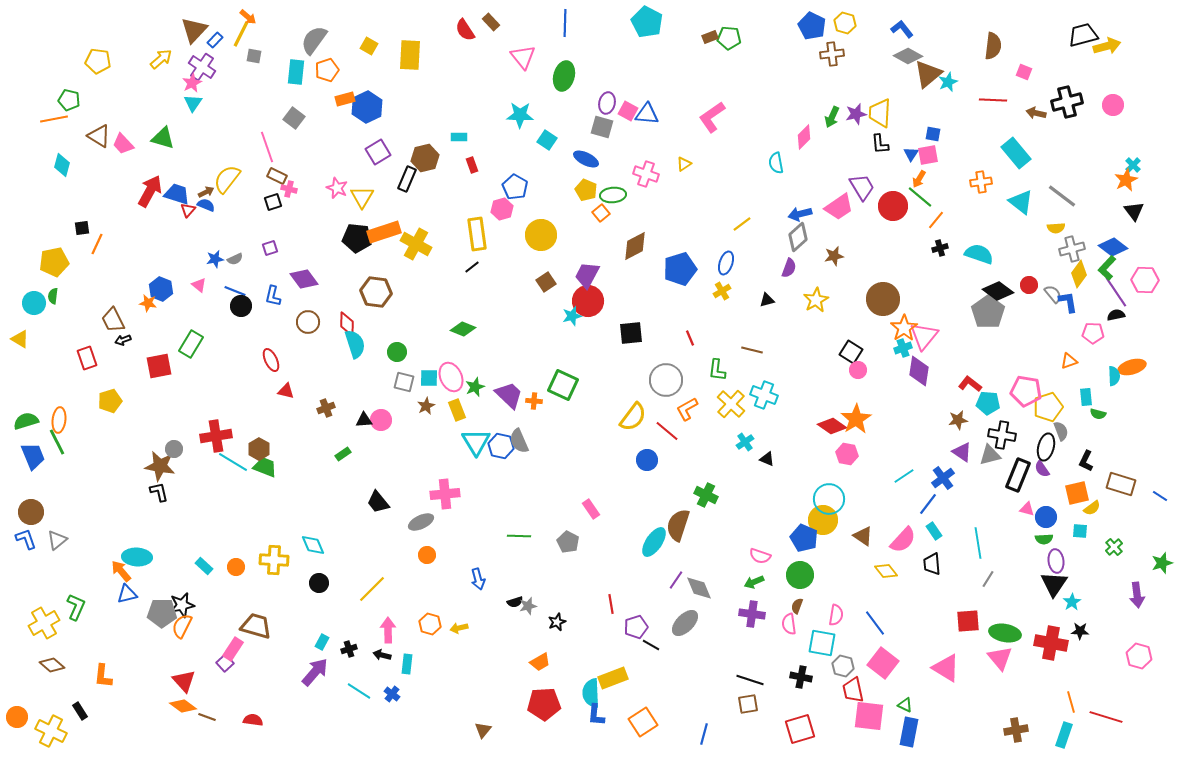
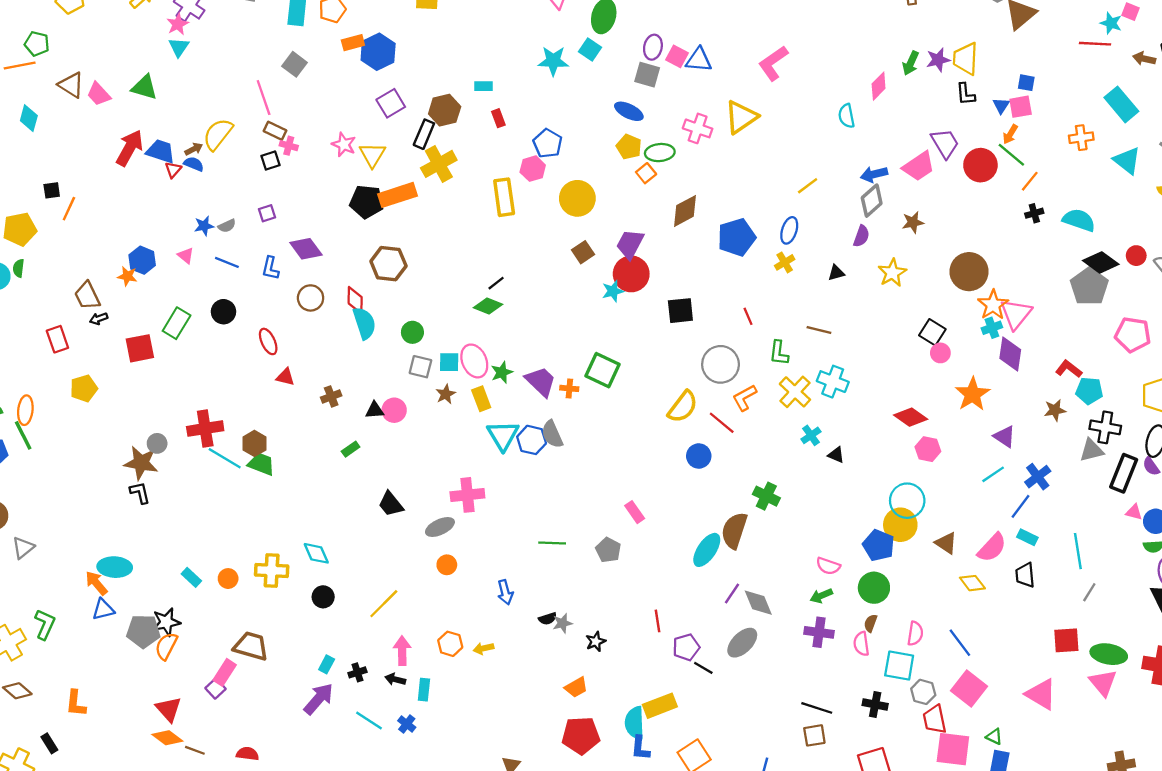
cyan star: (948, 82) -> (1111, 23), moved, turned -30
cyan square: (547, 140) -> (590, 49), moved
yellow triangle: (684, 164) -> (741, 117), size x2.0
yellow cross: (416, 244) -> (439, 164), moved, turned 32
black line: (472, 267) -> (496, 283), moved
black circle: (241, 306) -> (223, 312), moved
pink pentagon: (1026, 391) -> (1133, 335), moved
orange star: (856, 419) -> (972, 394), moved
purple triangle: (962, 452) -> (1005, 437), moved
cyan rectangle: (934, 531) -> (1027, 537), turned -30

